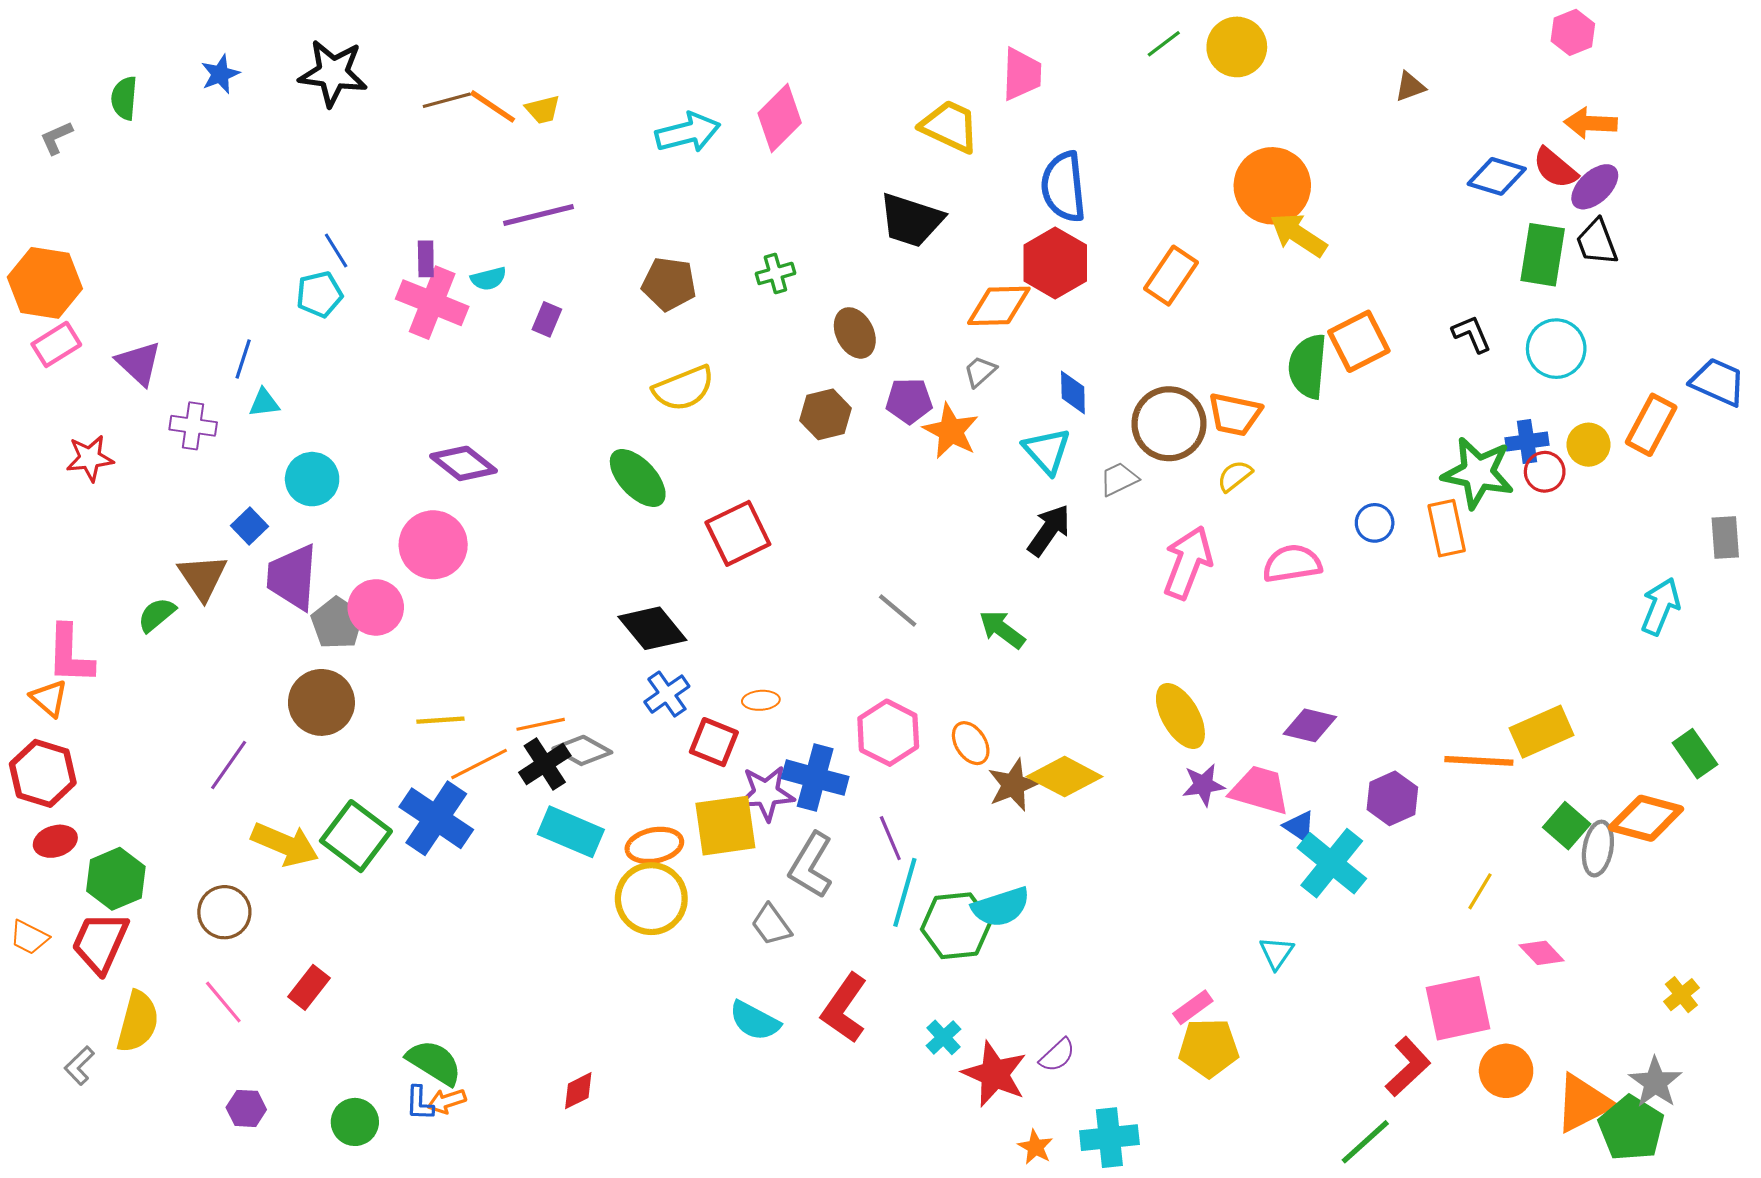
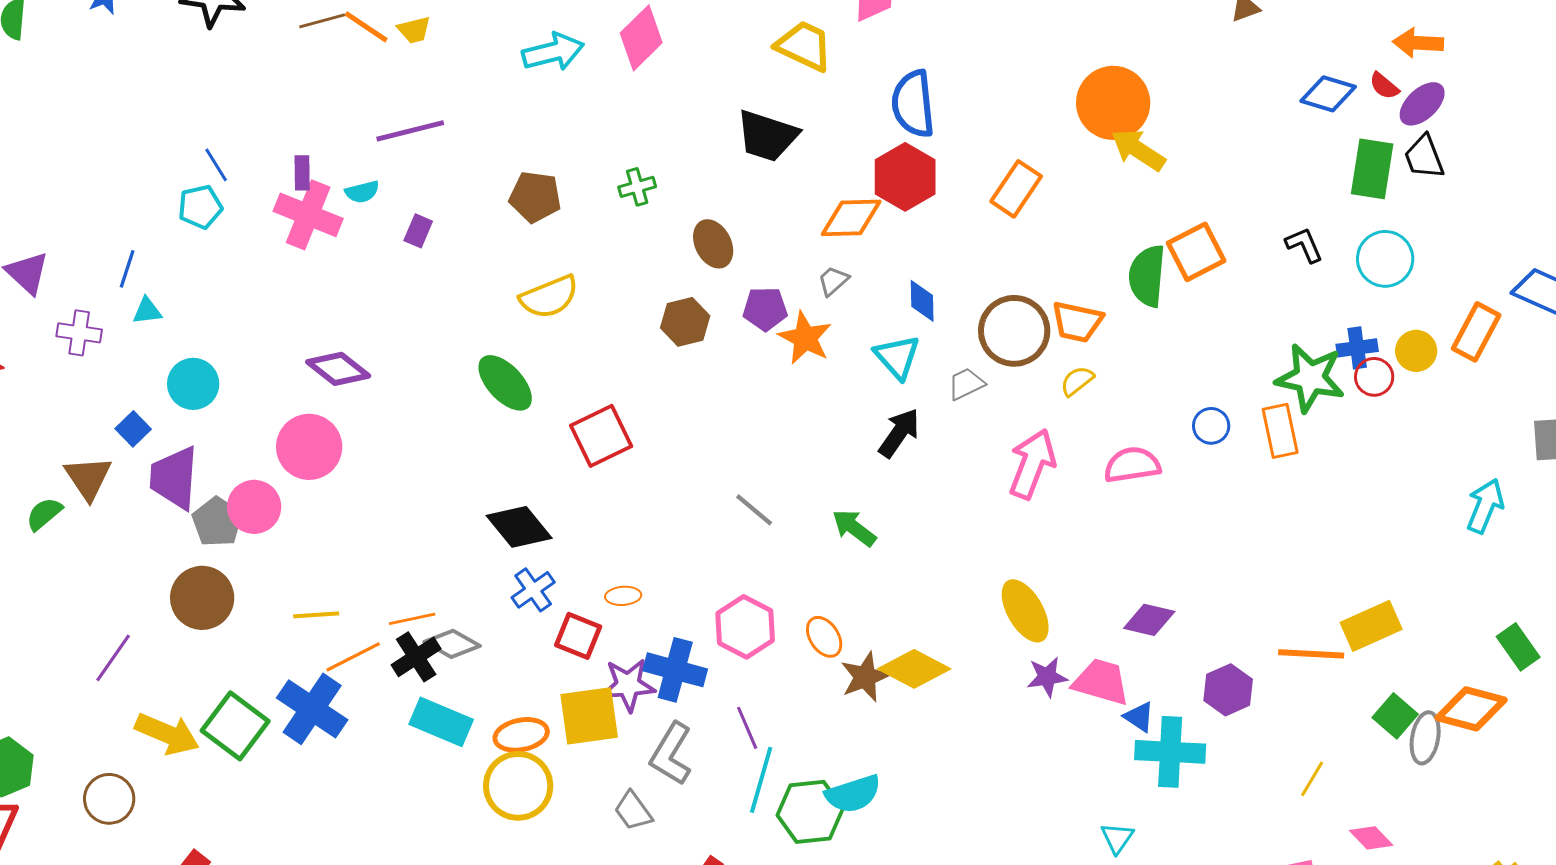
red semicircle: (1555, 168) -> (1384, 86), size x0.7
cyan cross: (1332, 863) -> (1170, 752), turned -36

